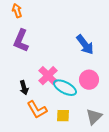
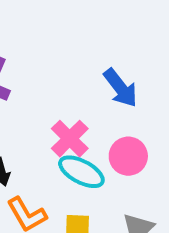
pink cross: (48, 76) -> (70, 139), moved

